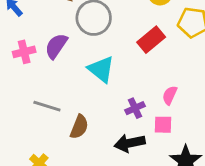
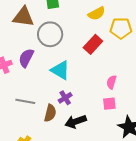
purple cross: (135, 108) -> (65, 98), moved
black arrow: (130, 143) -> (76, 122), moved

